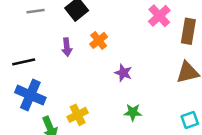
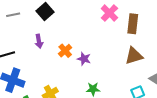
orange cross: (99, 40) -> (65, 51), moved

